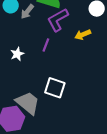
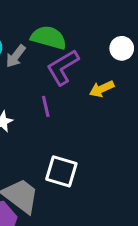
purple line: (46, 45) -> (46, 106), turned -32

